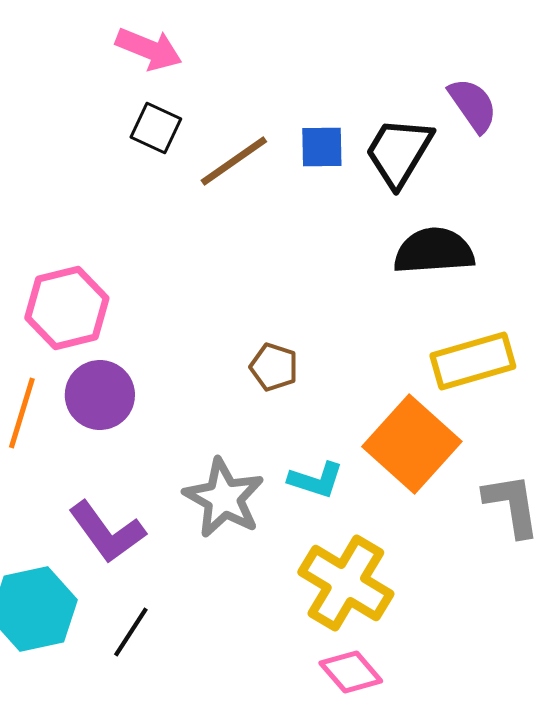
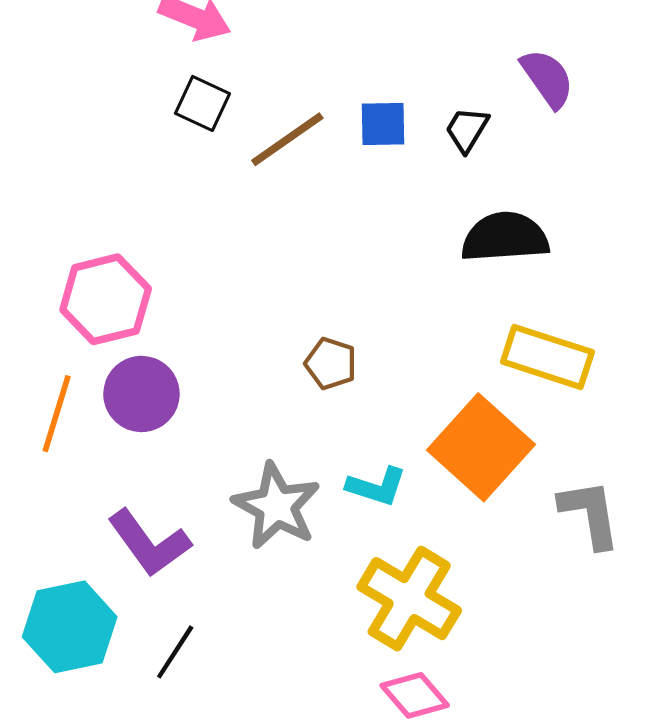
black trapezoid: (399, 152) -> (467, 130), size x0.6
yellow rectangle: (473, 361) -> (547, 357), turned 34

